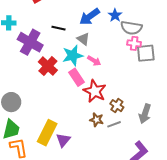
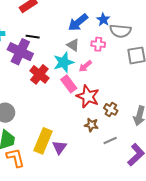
black line: (59, 28) -> (33, 37), moved
pink cross: (134, 43) -> (98, 44), moved
pink arrow: (94, 61) -> (85, 66), turned 112
gray line: (114, 124) -> (110, 140), moved

